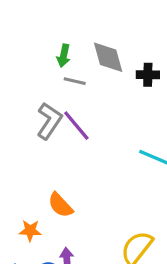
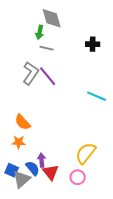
gray diamond: (108, 57) -> (52, 18), moved
orange semicircle: (60, 205) -> (23, 122), moved

